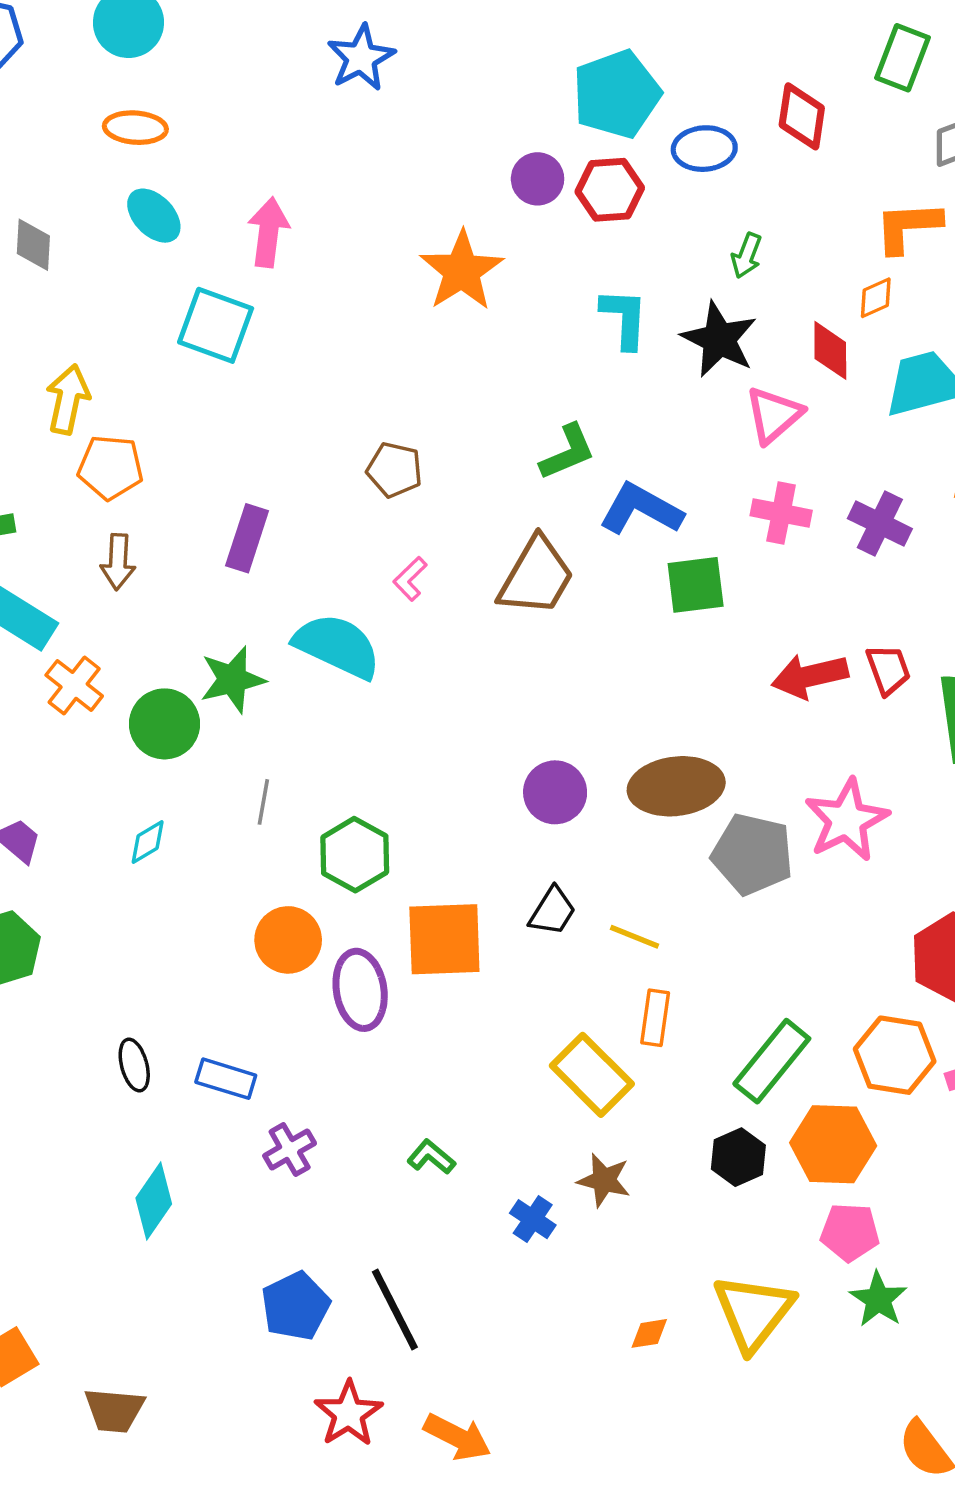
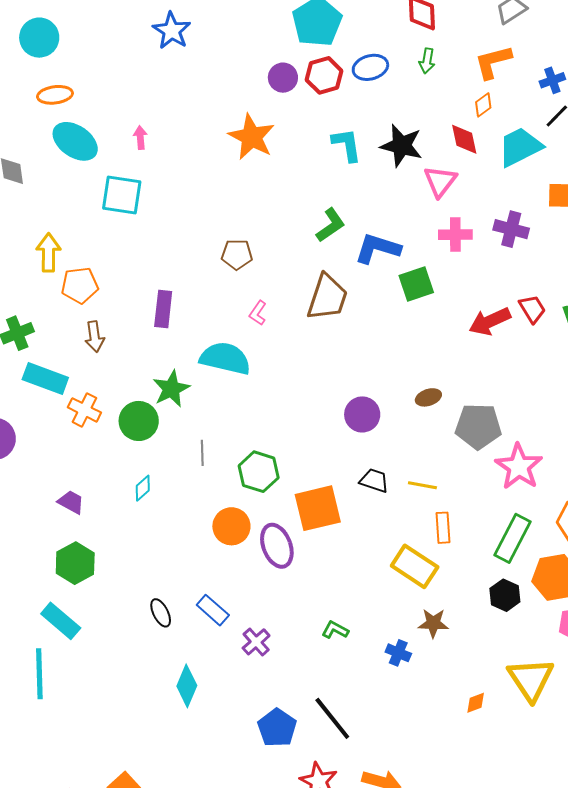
blue ellipse: (704, 149) -> (370, 67), moved
cyan ellipse: (154, 216) -> (75, 141), size x1.4
pink arrow: (268, 232) -> (140, 138), size x0.6
green arrow: (747, 256) -> (427, 61), moved
brown ellipse: (676, 786) -> (428, 397), size x0.5
pink star: (847, 820) -> (519, 467), moved
black trapezoid: (552, 911) -> (374, 480), turned -92
blue rectangle: (226, 1079) -> (213, 610), turned 36

